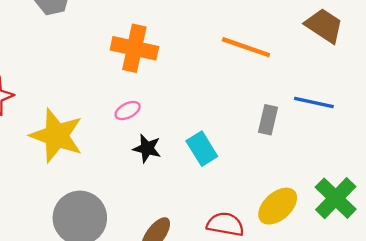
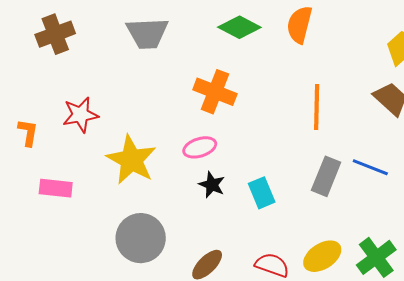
orange line: (246, 47) -> (317, 107), turned 63
pink ellipse: (128, 111) -> (200, 147), size x1.4
gray rectangle: (268, 120) -> (326, 176), size x1.4

